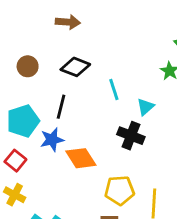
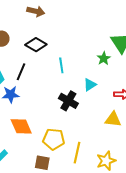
cyan triangle: (146, 107) -> (90, 85), moved
orange diamond: (81, 158) -> (21, 126), moved

